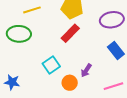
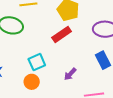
orange circle: (70, 83) -> (32, 82), moved

